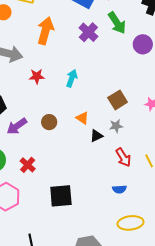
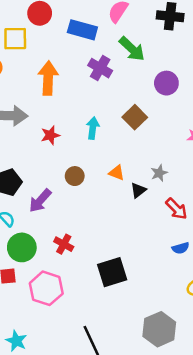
purple circle: (143, 44) -> (166, 83), moved
brown square: (118, 100) -> (135, 117), moved
brown circle: (49, 122) -> (75, 176), moved

